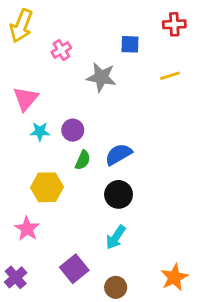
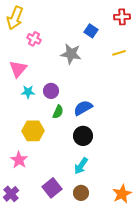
blue square: (130, 44) -> (91, 31), turned 32
pink cross: (61, 50) -> (34, 39), moved, turned -32
brown circle: (116, 287) -> (81, 193), moved

